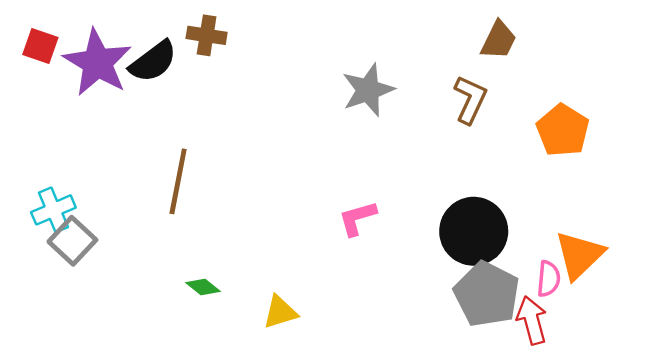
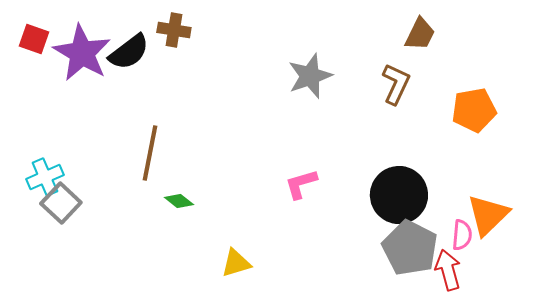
orange pentagon: (563, 130) -> (474, 110), turned 30
green diamond: (203, 287) -> (179, 201), moved

